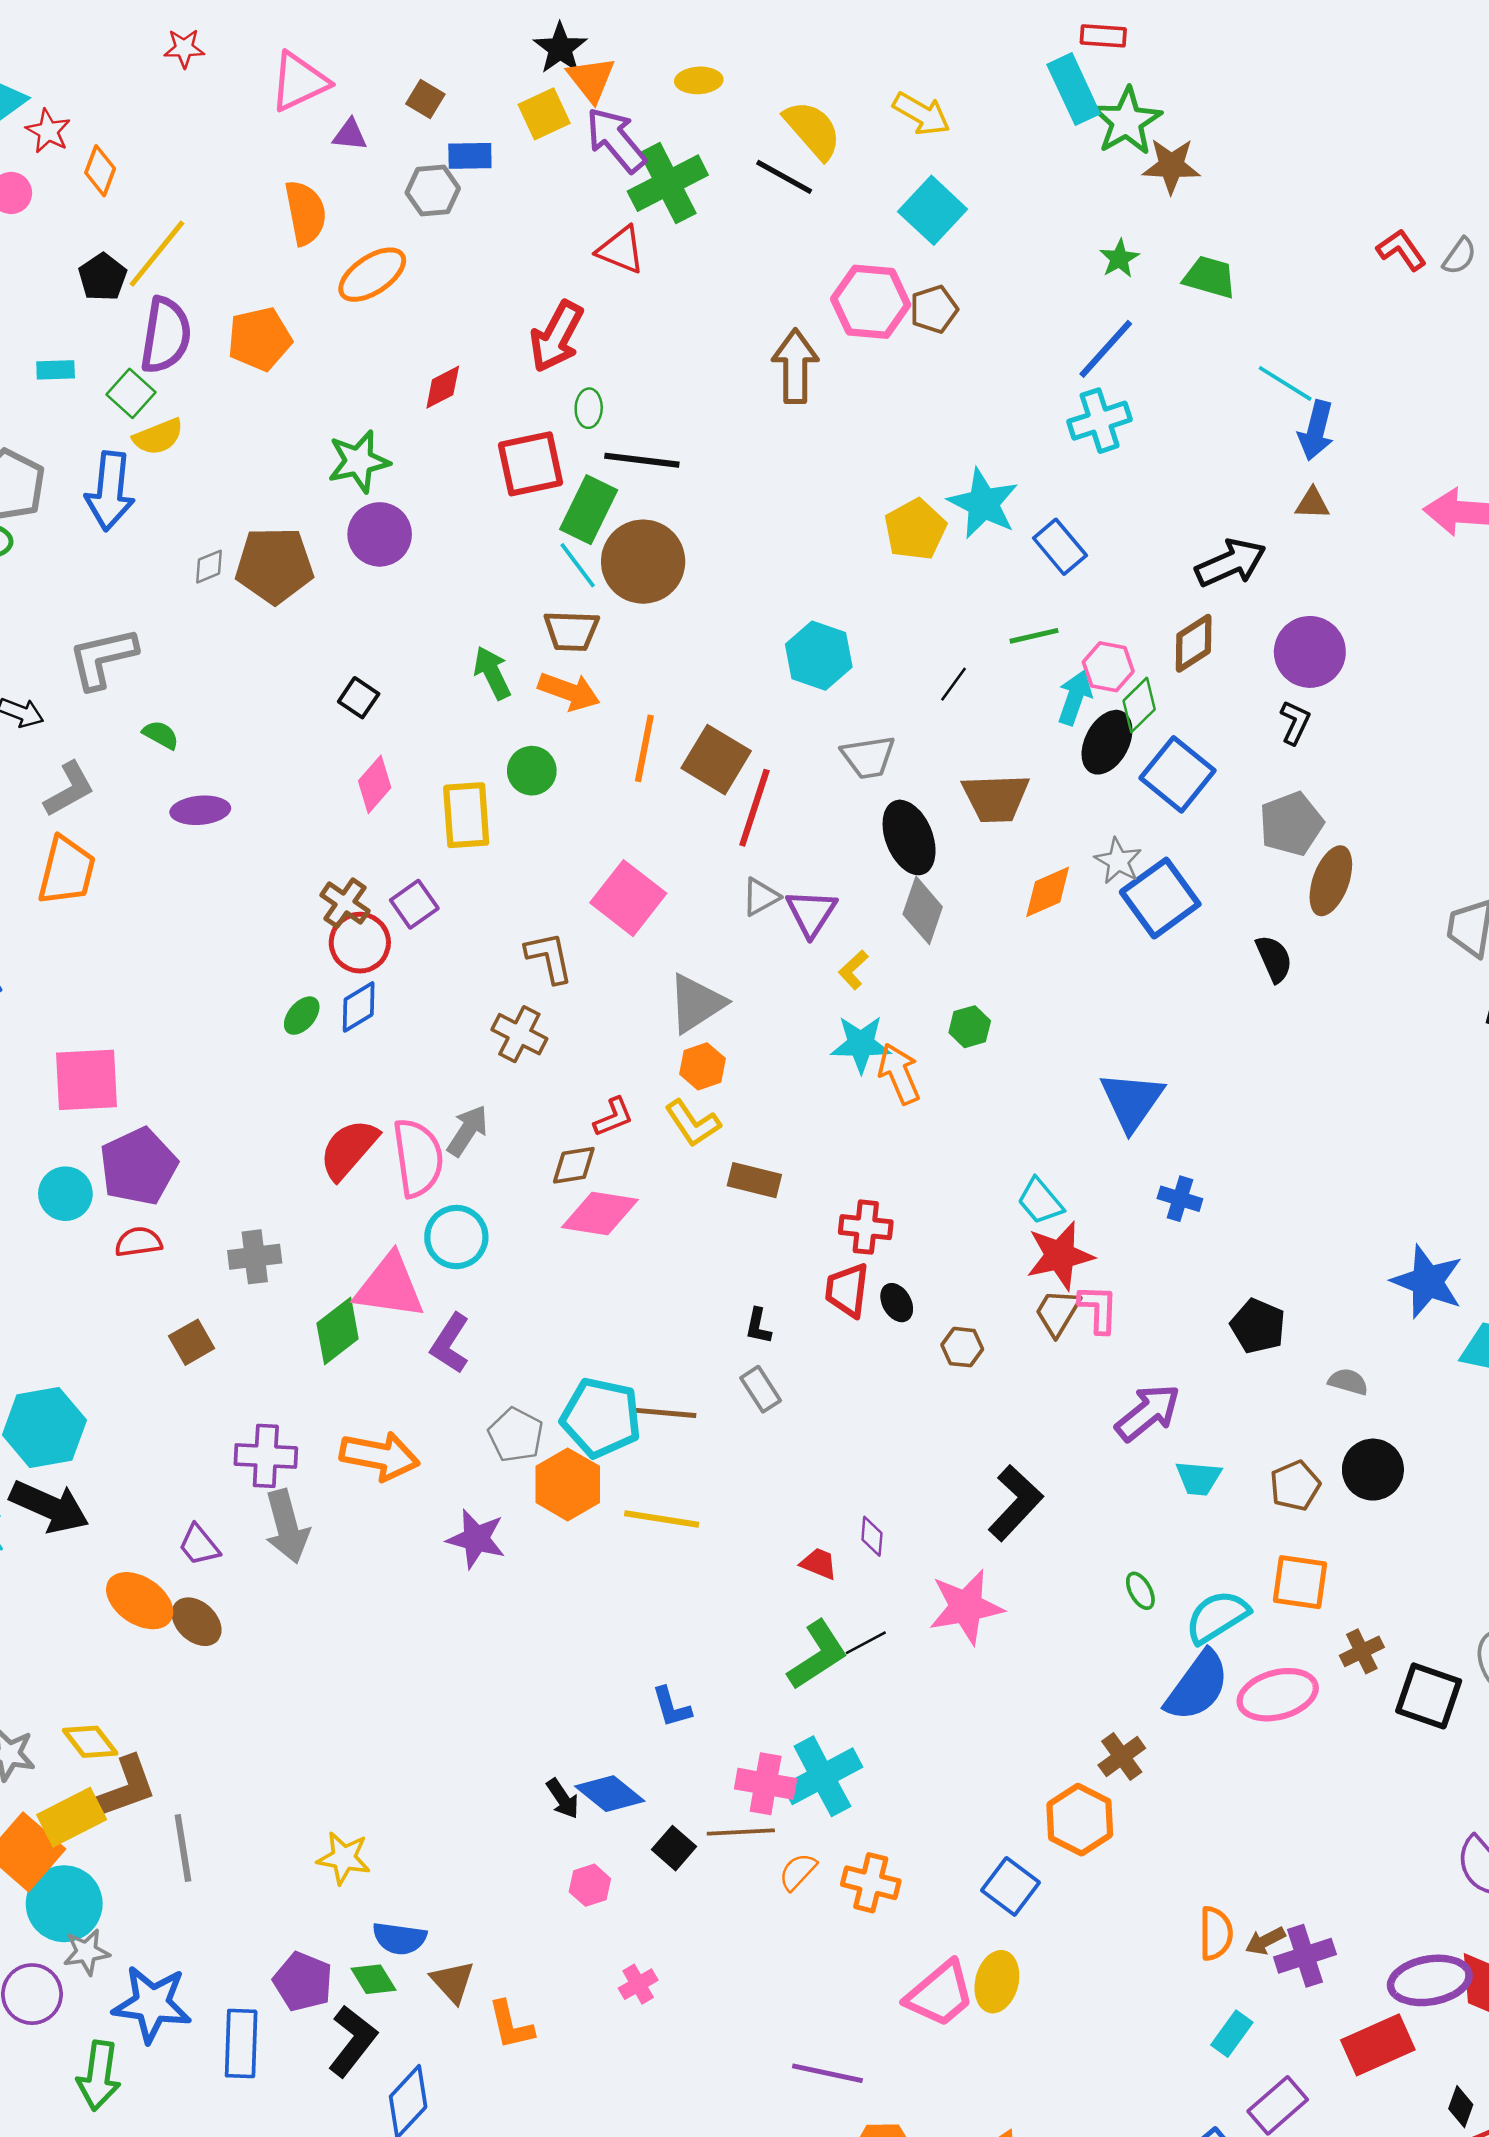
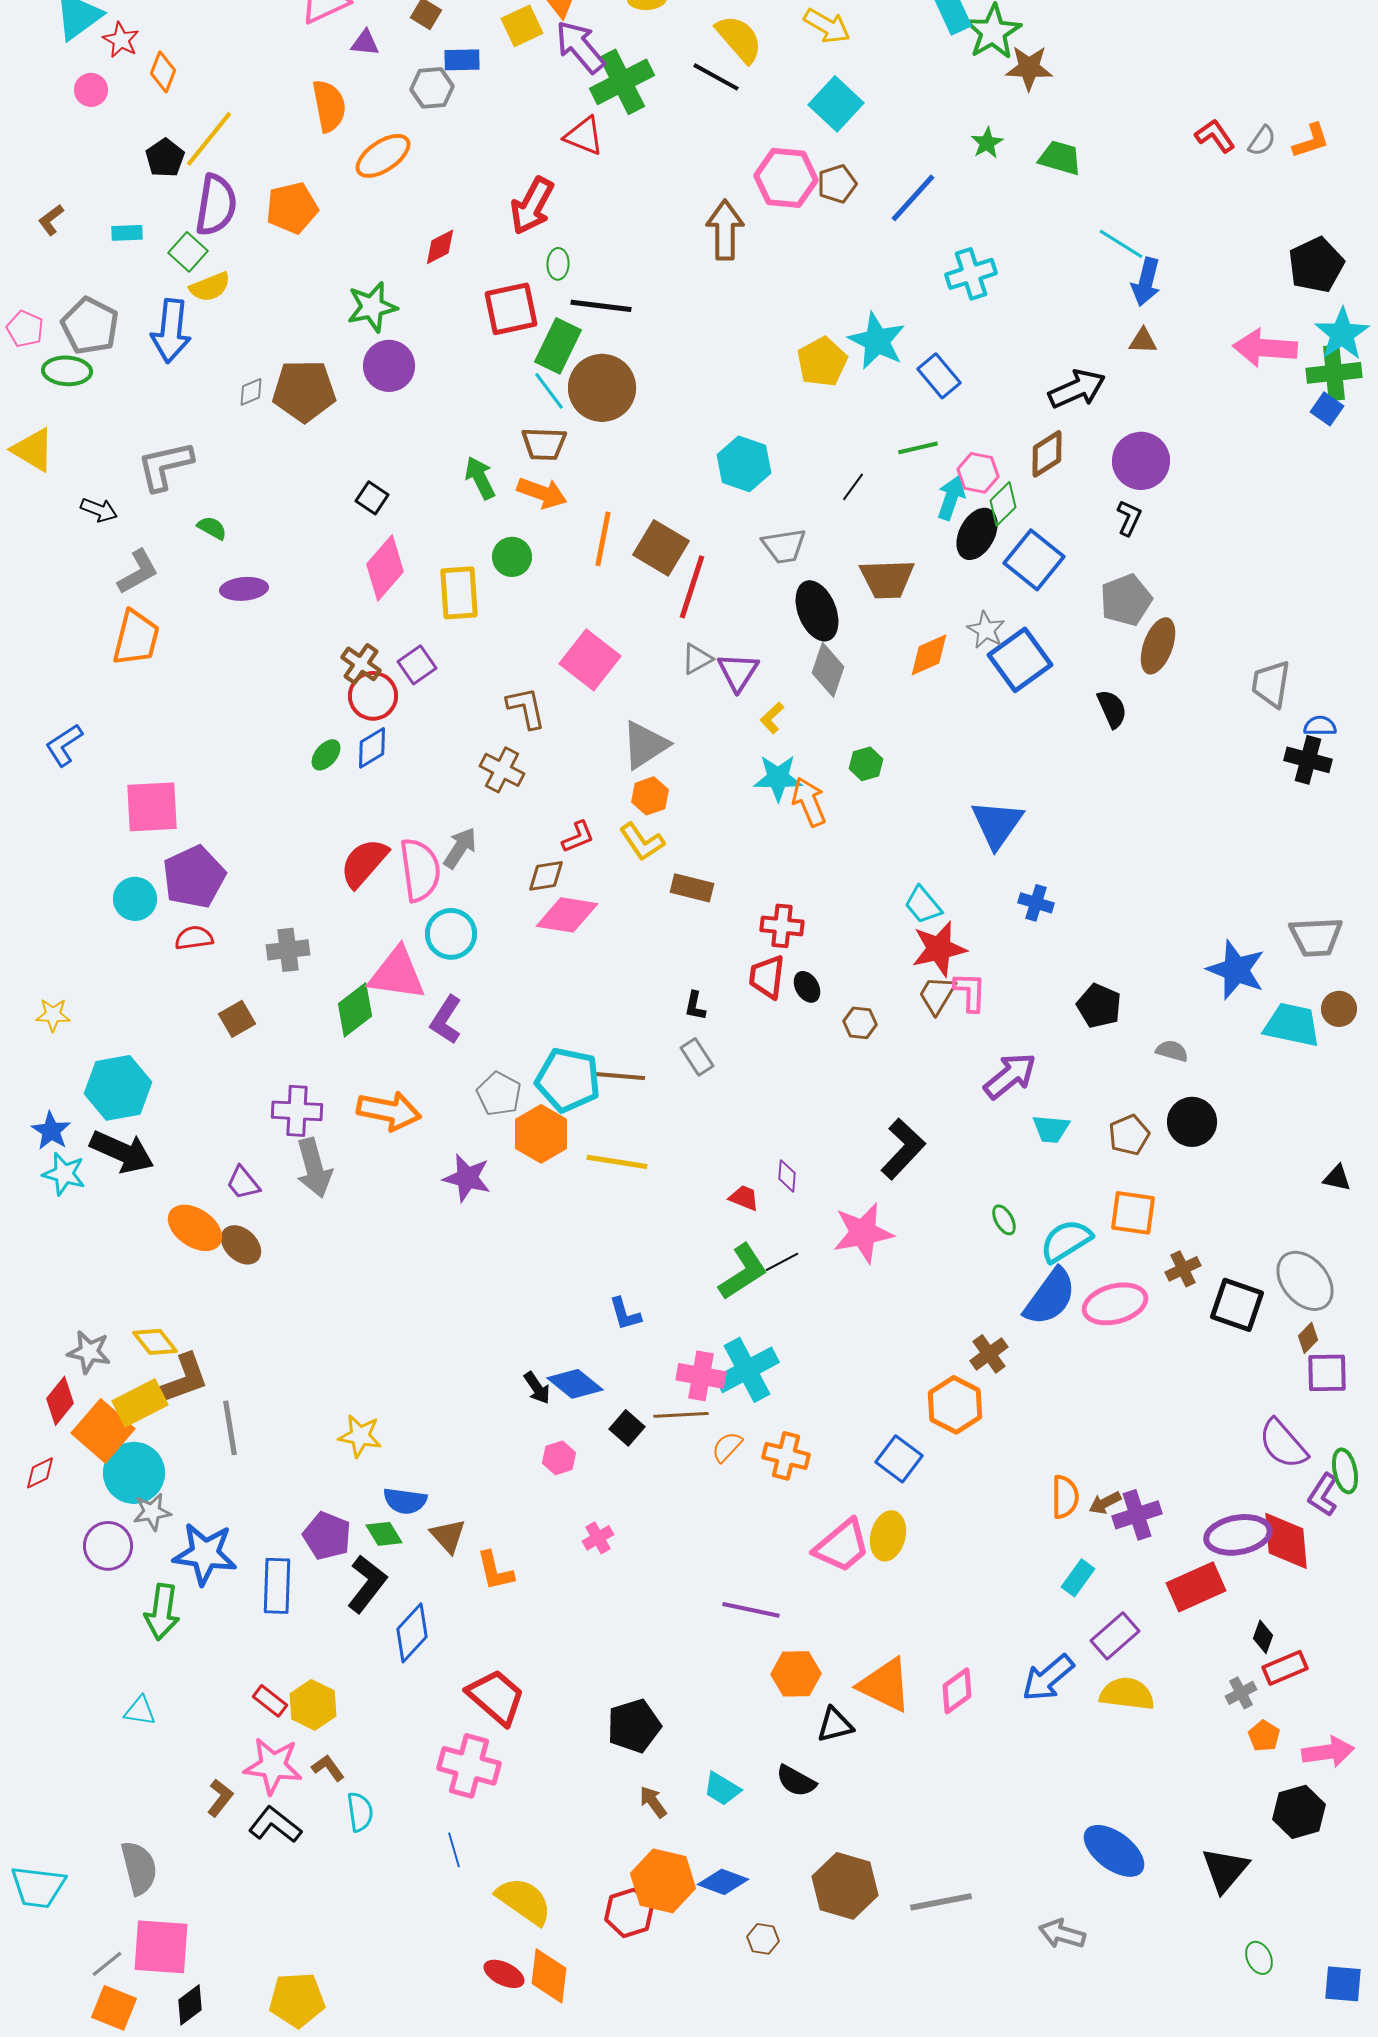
blue line: (1106, 349) -> (913, 198), moved
pink diamond: (375, 784) -> (385, 568), size x1.4

